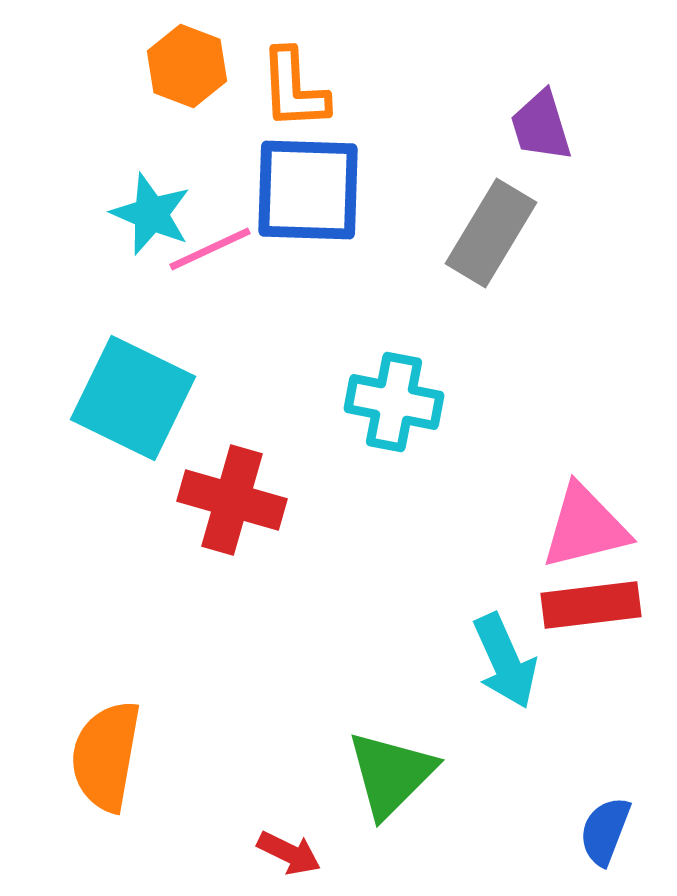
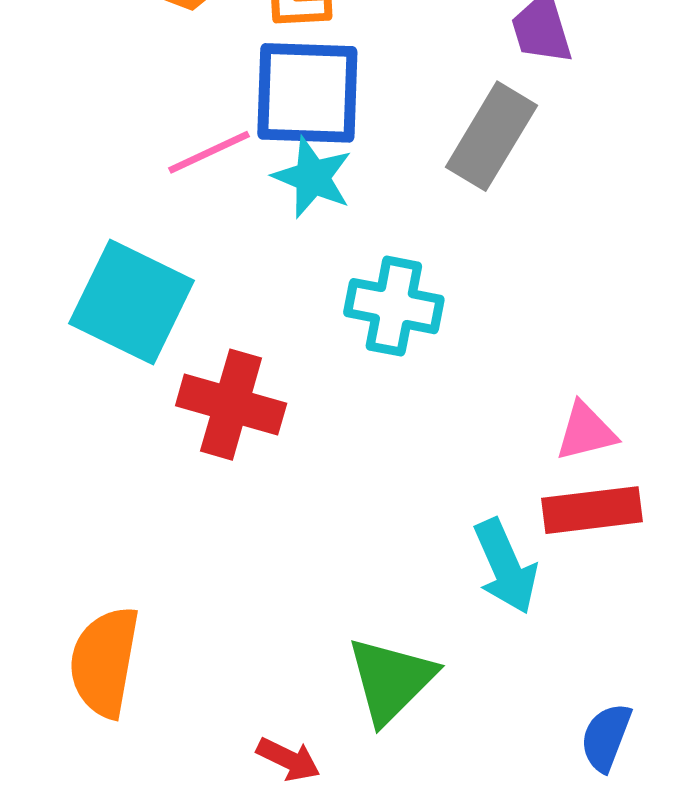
cyan star: (151, 214) -> (312, 177), moved
pink triangle: (585, 527) -> (586, 432), size x0.7

